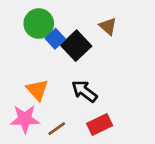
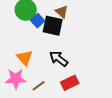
brown triangle: (108, 26) -> (62, 12), moved
black square: (76, 46) -> (53, 26), turned -35

